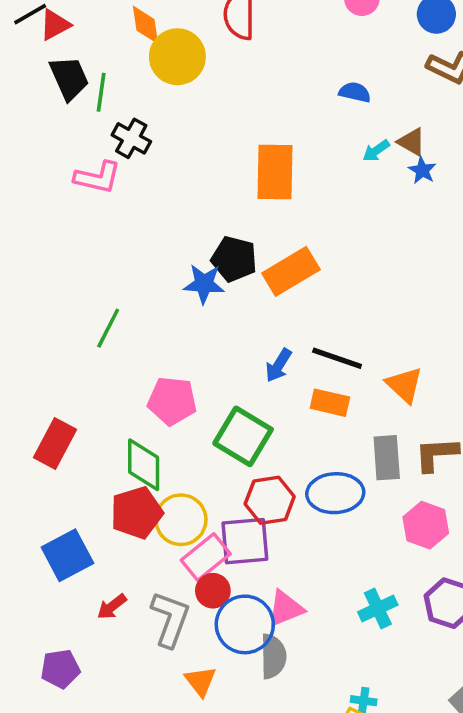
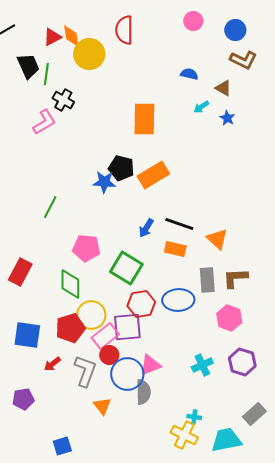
red triangle: (55, 25) -> (52, 37), moved
brown triangle: (412, 142) -> (223, 88), moved
pink L-shape: (98, 177) -> (44, 122), turned -44
red pentagon: (137, 513) -> (70, 328), moved
blue square: (67, 555) -> (27, 335), turned 36

